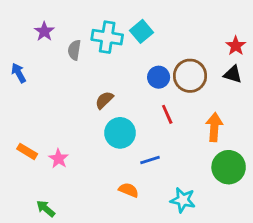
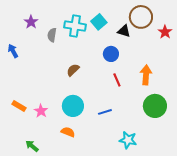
black triangle: (233, 74) -> (124, 31), moved
brown circle: (190, 76) -> (141, 17), moved
orange arrow: (214, 127) -> (146, 75), moved
cyan circle: (120, 133) -> (73, 106), moved
green circle: (229, 167) -> (155, 106), moved
orange semicircle: (129, 190) -> (68, 132), moved

